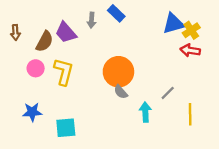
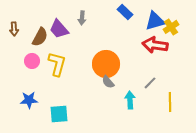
blue rectangle: (116, 13) -> (125, 12), moved
red arrow: (190, 50) -> (155, 45), moved, size x1.4

